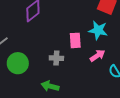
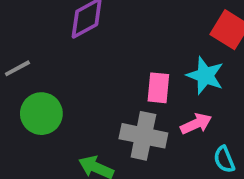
gray cross: (56, 58) -> (143, 136), moved, size x1.6

